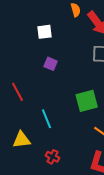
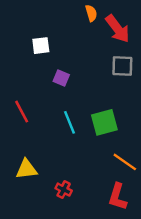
white square: (45, 32) -> (41, 46), moved
cyan line: (47, 119) -> (70, 122), moved

